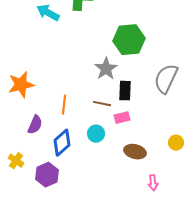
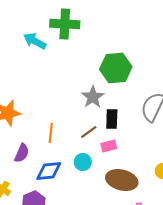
brown line: (102, 104) -> (89, 132), turned -48
blue diamond: (62, 143) -> (49, 171), turned 36
brown ellipse: (135, 152) -> (122, 180), size x1.4

